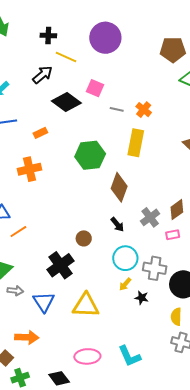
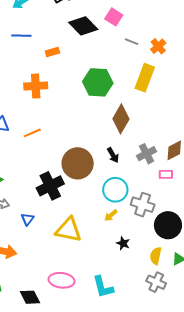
orange line: (18, 232) -> (32, 133), moved
brown circle: (84, 238) -> (78, 163), size x2.0
black star: (142, 298) -> (123, 243), moved
blue triangle: (44, 302) -> (28, 219), size x0.6

